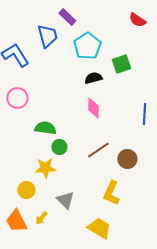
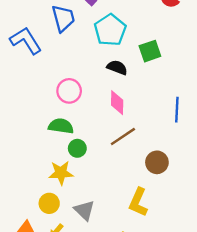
black semicircle: (93, 78) -> (117, 67), turned 36
pink circle: (17, 98) -> (69, 91), moved
brown line: (98, 150) -> (123, 137), moved
yellow circle: (26, 190) -> (49, 203), moved

